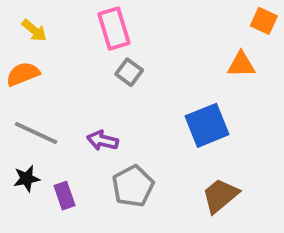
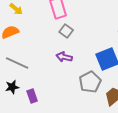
purple arrow: (103, 141) -> (64, 57), moved
gray pentagon: (133, 186) -> (90, 82), moved

